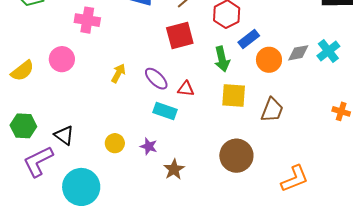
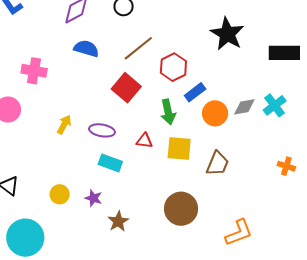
red square: (180, 35) -> (126, 88), turned -36
purple ellipse: (156, 79) -> (102, 130), turned -35
red triangle: (186, 89) -> (145, 141), moved

